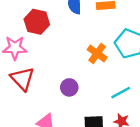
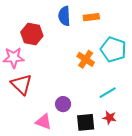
purple circle: (69, 87) -> (63, 104), moved

